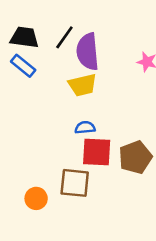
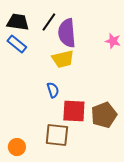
blue semicircle: (85, 128) -> (53, 90), moved, turned 77
orange circle: (36, 198) -> (17, 147), moved

